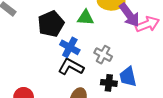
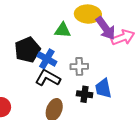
black pentagon: (51, 24) -> (27, 50), moved
gray cross: (103, 55) -> (79, 66), turned -30

